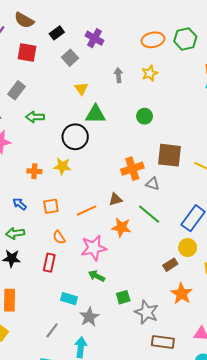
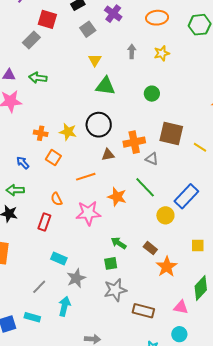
orange ellipse: (153, 40) -> (157, 18), moved
gray rectangle: (17, 90) -> (31, 40), moved
green arrow: (35, 117) -> (38, 78), moved
black circle: (75, 137) -> (99, 125), moved
brown triangle: (115, 199) -> (108, 155), moved
orange square: (51, 206) -> (53, 158), moved, turned 35
yellow circle: (188, 248) -> (165, 215), moved
brown rectangle: (170, 265) -> (150, 248), moved, turned 64
green arrow: (97, 276) -> (119, 243), moved
gray star: (147, 312) -> (115, 290), moved, turned 30

